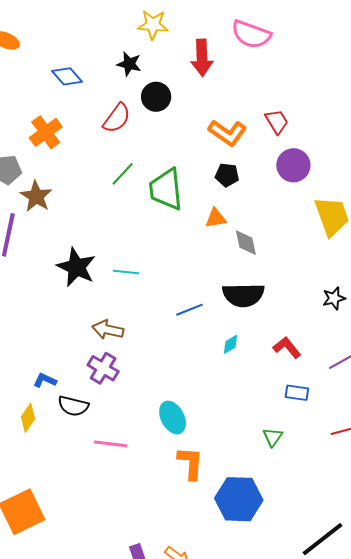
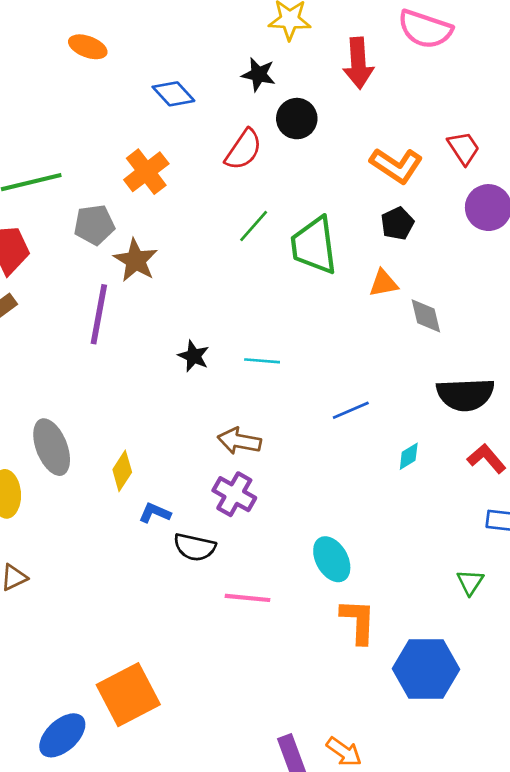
black pentagon: (227, 175) -> (397, 223), turned -30
black star: (76, 267) -> (194, 356), size x0.6
black semicircle: (243, 295) -> (465, 394), moved
yellow diamond: (28, 418) -> (122, 471), moved

